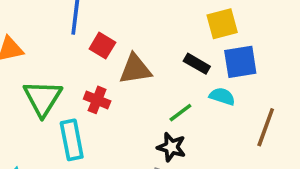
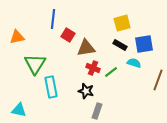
yellow square: (222, 24) -> (122, 23), moved
red cross: (97, 100) -> (93, 68), moved
black star: (171, 147) -> (86, 91), moved

